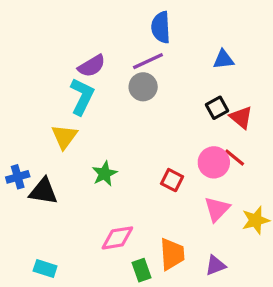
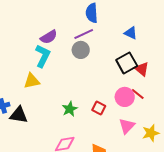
blue triangle: (223, 59) -> (131, 33), turned 32
black square: (217, 108) -> (127, 63), size x1.5
yellow triangle: (64, 137) -> (32, 81), turned 42
green star: (105, 174) -> (70, 109), moved

